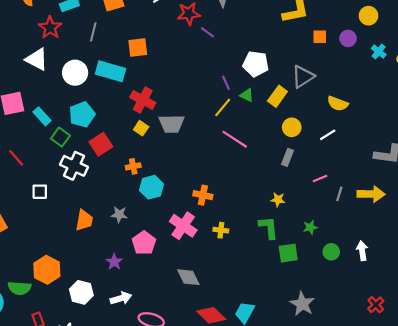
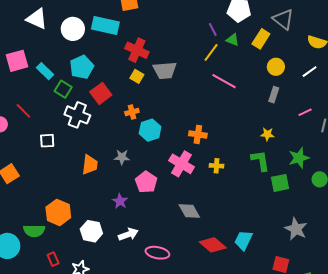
gray triangle: (303, 77) -> (283, 19), turned -45
green star: (310, 227) -> (299, 158), size x1.5

